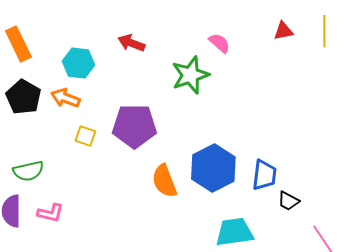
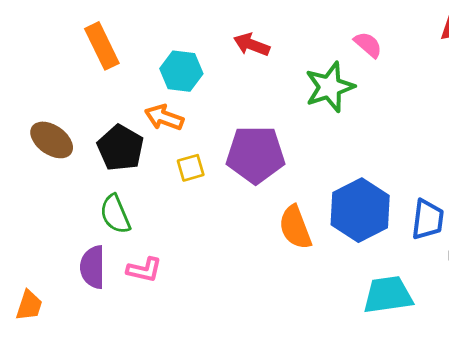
black pentagon: (23, 97) -> (120, 148), moved
yellow square: (85, 136) -> (191, 168), turned -35
green semicircle: (28, 171) -> (115, 214), turned 80

